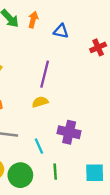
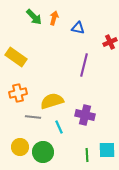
purple line: (45, 74) -> (84, 65), moved
yellow semicircle: (40, 102) -> (52, 101), moved, size x1.6
green line: (55, 172) -> (87, 155), moved

